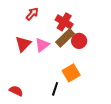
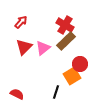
red arrow: (32, 14) -> (21, 22), moved
red circle: (79, 41) -> (80, 64), moved

